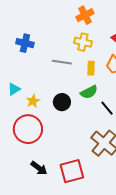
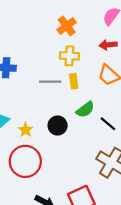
yellow rectangle: (91, 68) -> (74, 81), moved

